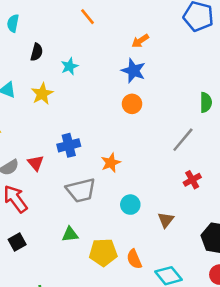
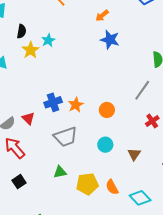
blue star: (133, 71) -> (110, 40), moved
yellow star: (42, 94) -> (31, 50), moved
orange circle: (132, 104) -> (107, 110), moved
orange star: (111, 163) -> (76, 105), moved

